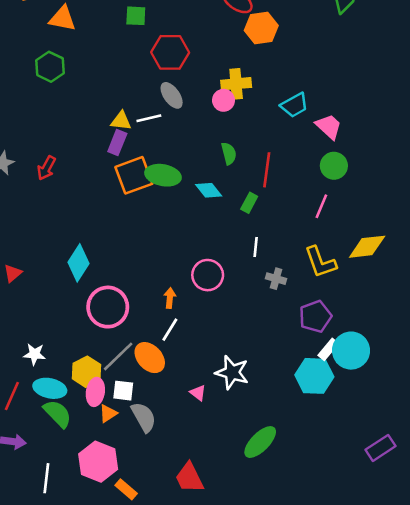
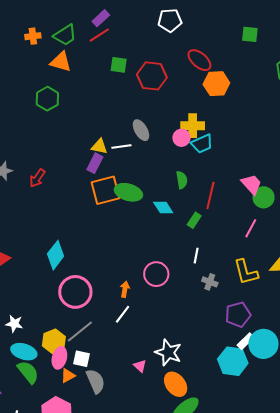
red hexagon: (170, 52) -> (152, 76), moved
cyan trapezoid: (294, 105) -> (202, 144), moved
pink trapezoid: (329, 127) -> (252, 184), moved
orange ellipse: (150, 358) -> (176, 384), moved

